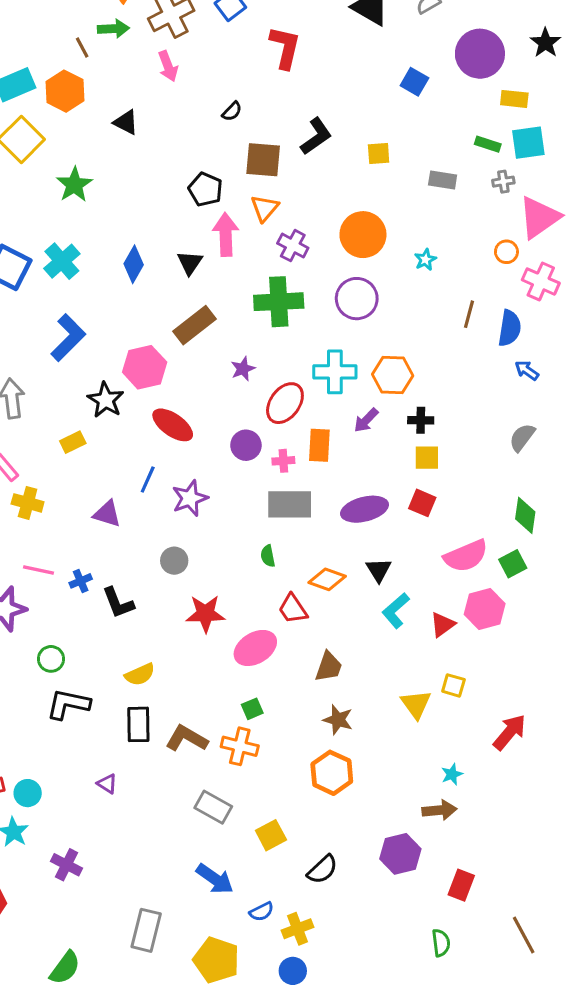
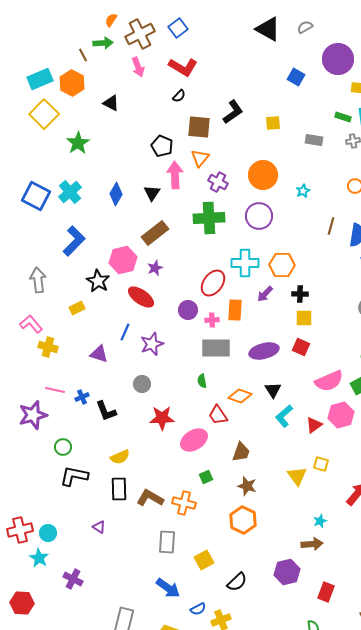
red L-shape: (285, 47) -> (183, 67), moved, turned 108
purple star: (243, 369) -> (155, 268), moved
green square: (252, 709) -> (206, 477), moved
gray rectangle: (213, 807) -> (167, 542), turned 65

